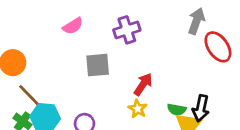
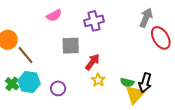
red arrow: (143, 84) -> (92, 62), moved
brown line: (29, 95) -> (26, 55), moved

